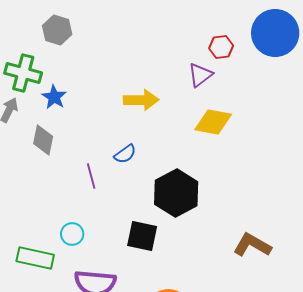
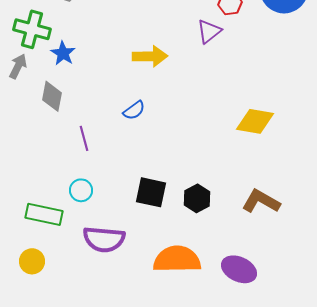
yellow diamond: (213, 122) -> (255, 121), moved
purple line: (91, 176) -> (84, 138), moved
black hexagon: (176, 193) -> (197, 198), moved, size x0.6

